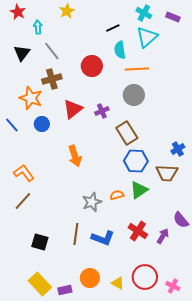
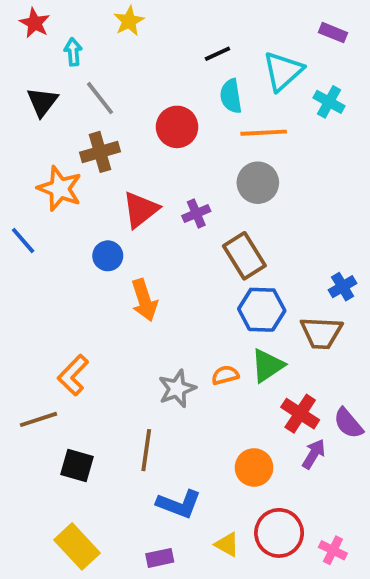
cyan cross: (144, 13) -> (329, 102), moved
blue circle: (42, 124) -> (108, 256), moved
orange L-shape: (24, 173) -> (73, 375), moved, turned -100
brown line: (23, 201) -> (38, 419), moved, turned 30
red cross: (138, 231) -> (300, 414), moved
blue L-shape: (103, 238) -> (179, 504), moved
orange circle: (90, 278) -> (254, 467), moved
purple rectangle: (65, 290) -> (160, 558), moved

